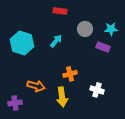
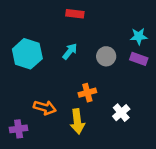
gray circle: (85, 29) -> (106, 56), moved
purple rectangle: (103, 47) -> (139, 59), moved
white cross: (97, 90) -> (121, 113), turned 32

